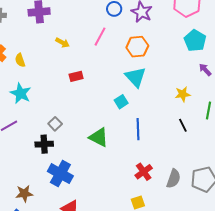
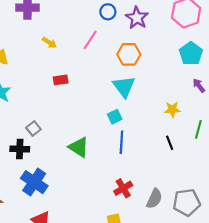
cyan square: (121, 102) -> (115, 117), moved

